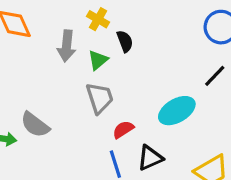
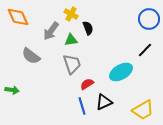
gray arrow: (67, 46) -> (51, 31), turned 30
green triangle: (98, 60) -> (71, 40), turned 32
gray semicircle: (35, 125) -> (31, 56), moved

